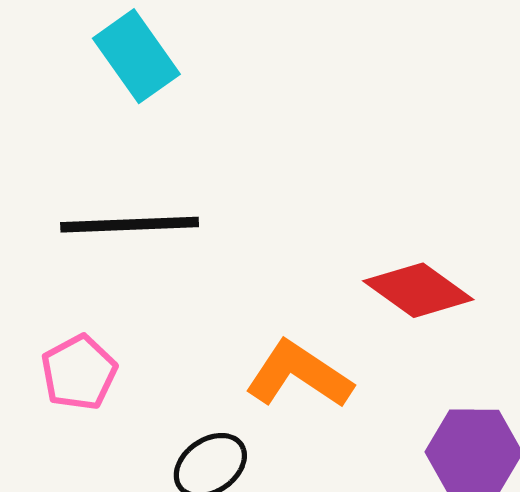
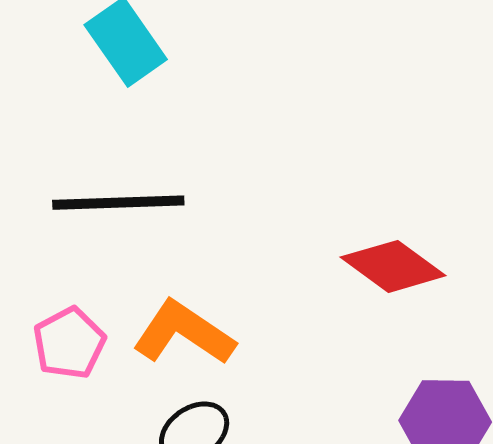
orange L-shape: (299, 375) -> (184, 333), moved

